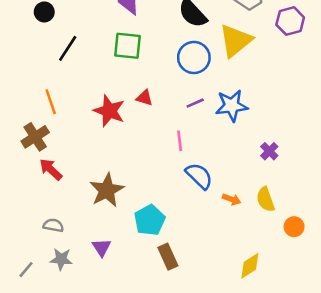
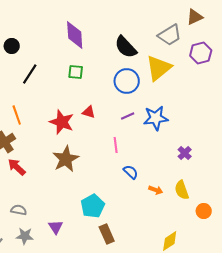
green square: (128, 46) -> (76, 72), size x0.7
blue semicircle: (199, 176) -> (131, 172), size x0.7
brown star: (107, 190) -> (66, 159), moved

